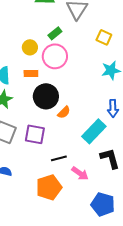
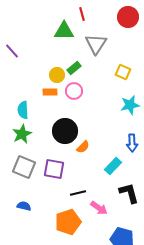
yellow circle: (30, 47) -> (57, 75), moved
pink circle: (55, 56) -> (74, 91), size x0.7
orange rectangle: (31, 73) -> (50, 92), moved
cyan rectangle: (94, 131) -> (113, 166), size x0.7

